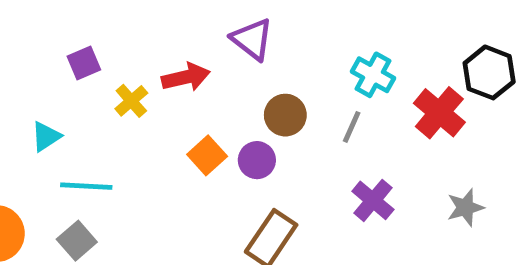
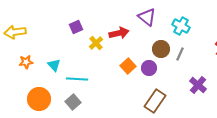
cyan cross: (373, 75) -> (181, 26), moved
gray line: (352, 127) -> (180, 54), moved
cyan triangle: (46, 136) -> (54, 65), moved, turned -40

